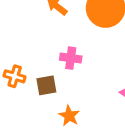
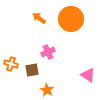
pink cross: (71, 58) -> (48, 52), turned -32

